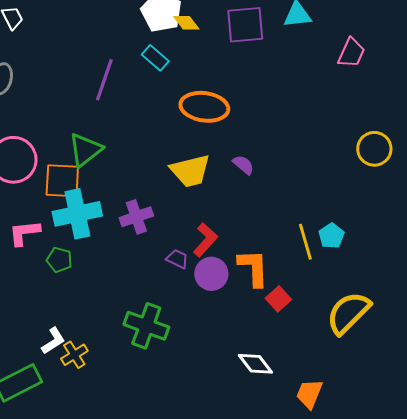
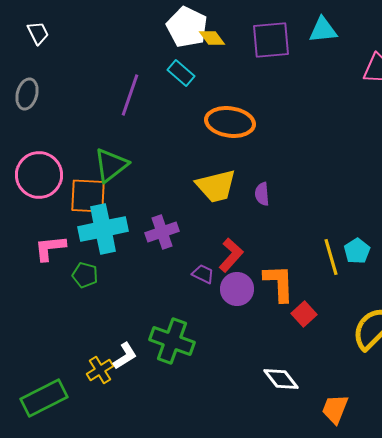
purple semicircle: (243, 165) -> (262, 194), moved, turned -135
white L-shape: (53, 341) -> (125, 356), moved

